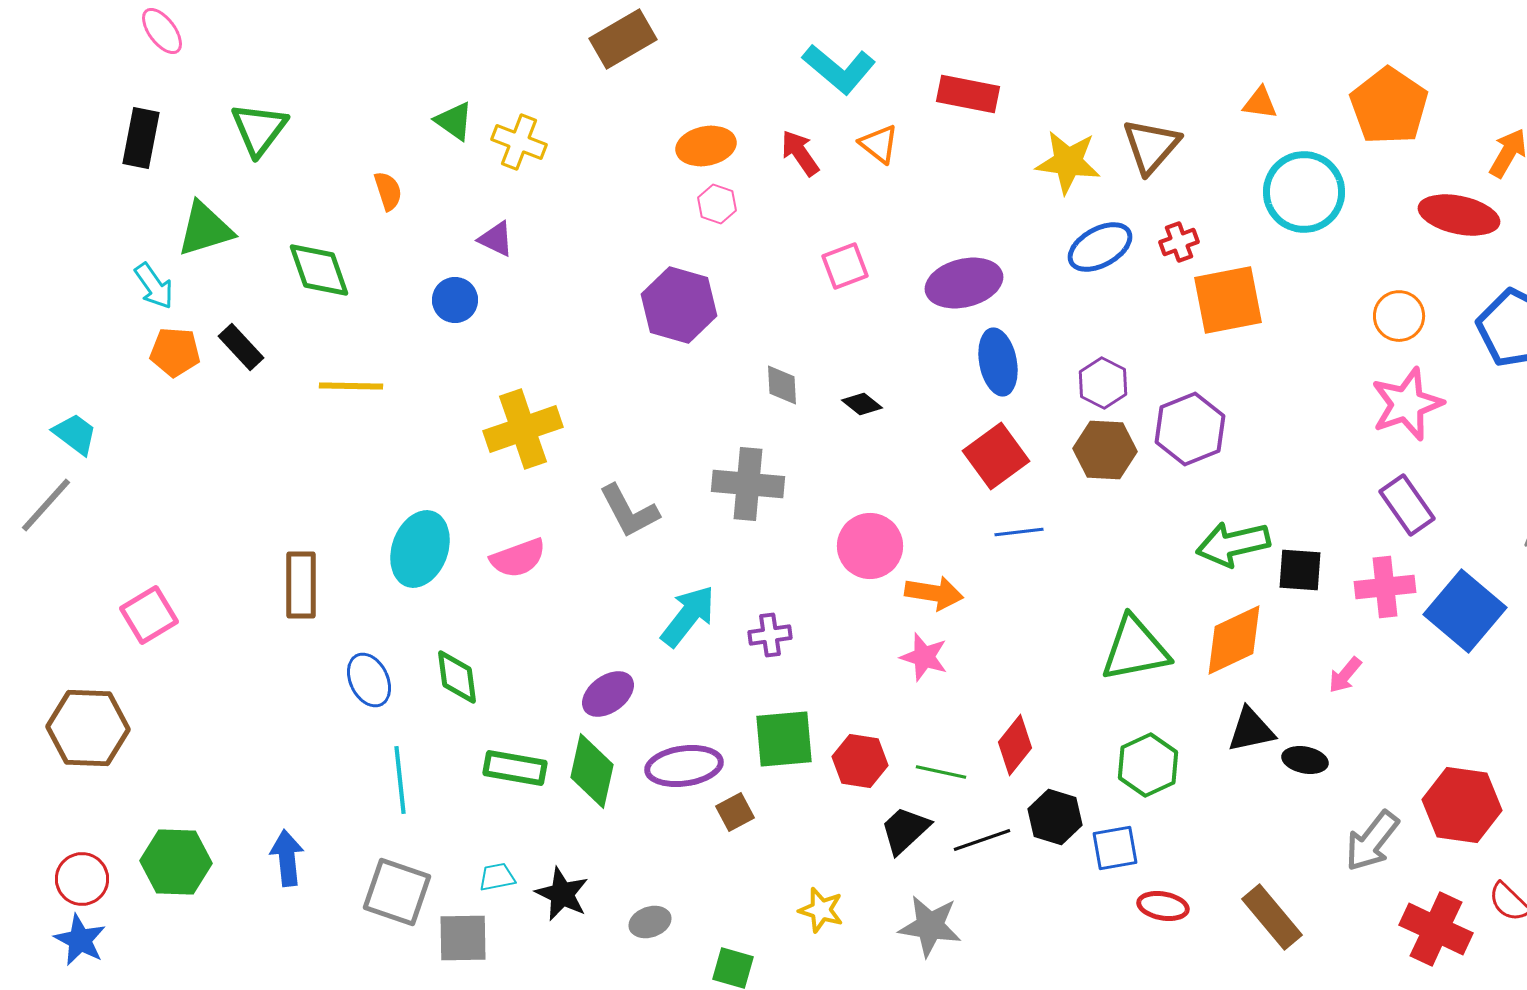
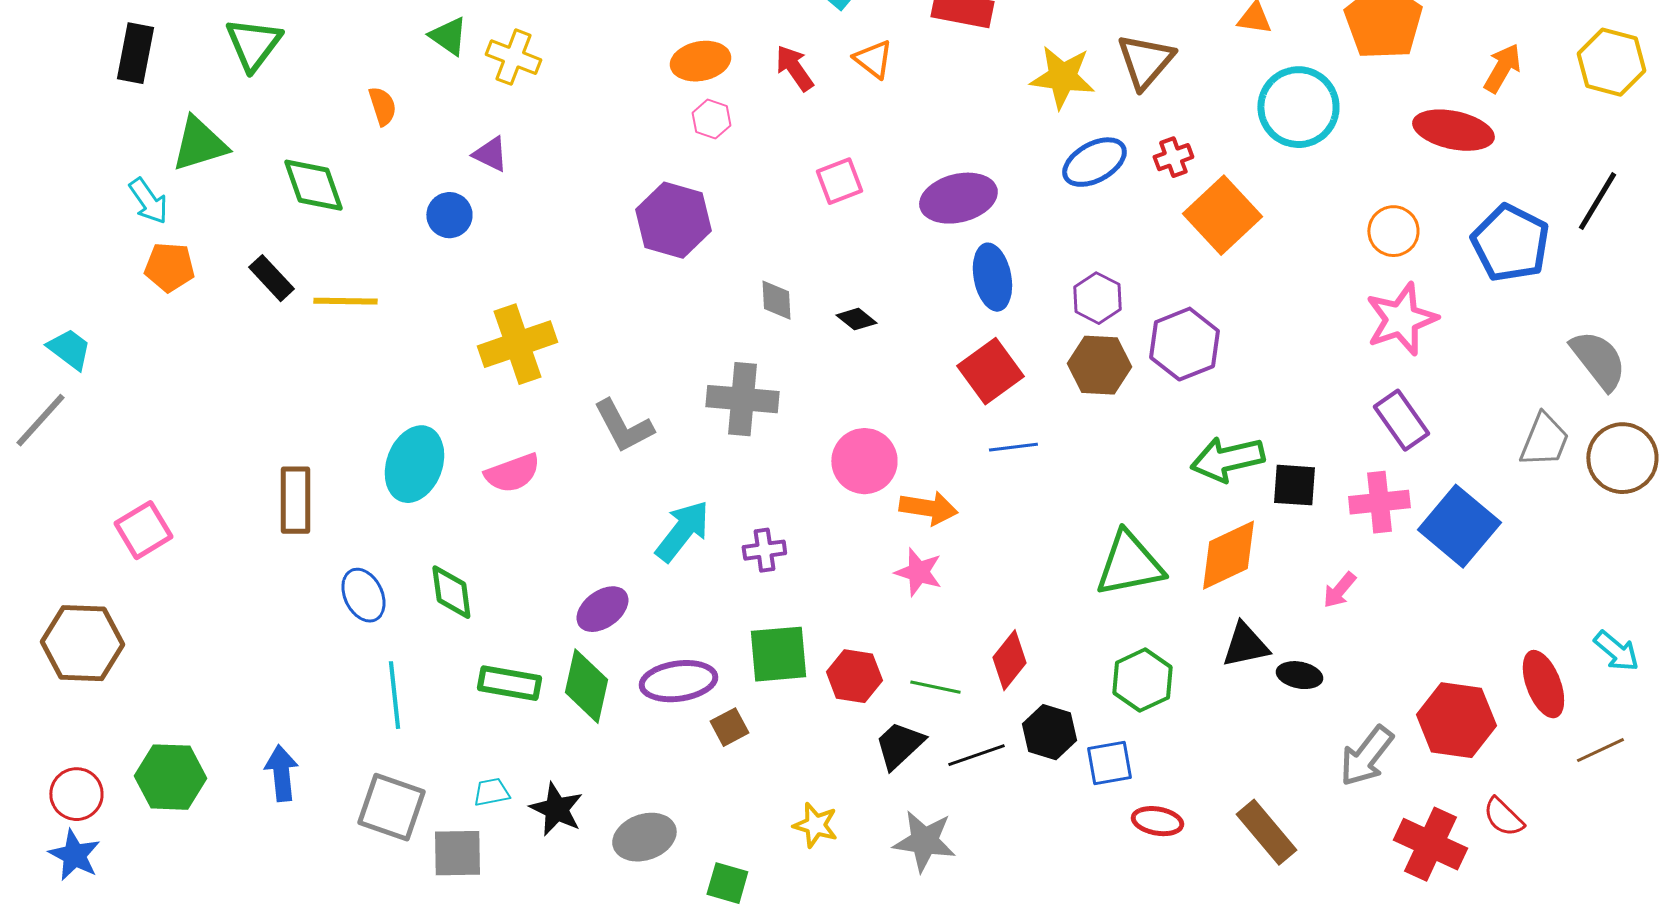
orange square: (1228, 300) -> (1222, 215), turned -32
black rectangle: (241, 347) -> (271, 278), moved
gray ellipse: (650, 922) -> (644, 837), size x1.5

